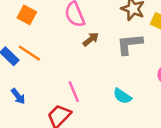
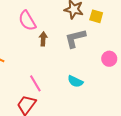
brown arrow: (91, 39) -> (43, 39), turned -40

